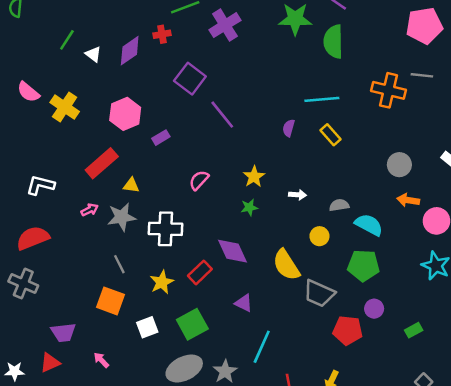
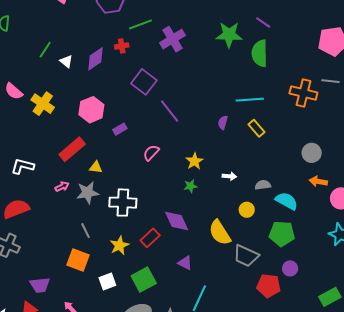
pink semicircle: (199, 180) -> (151, 153), moved
green rectangle: (414, 330) -> (330, 297), moved, size x1.5

